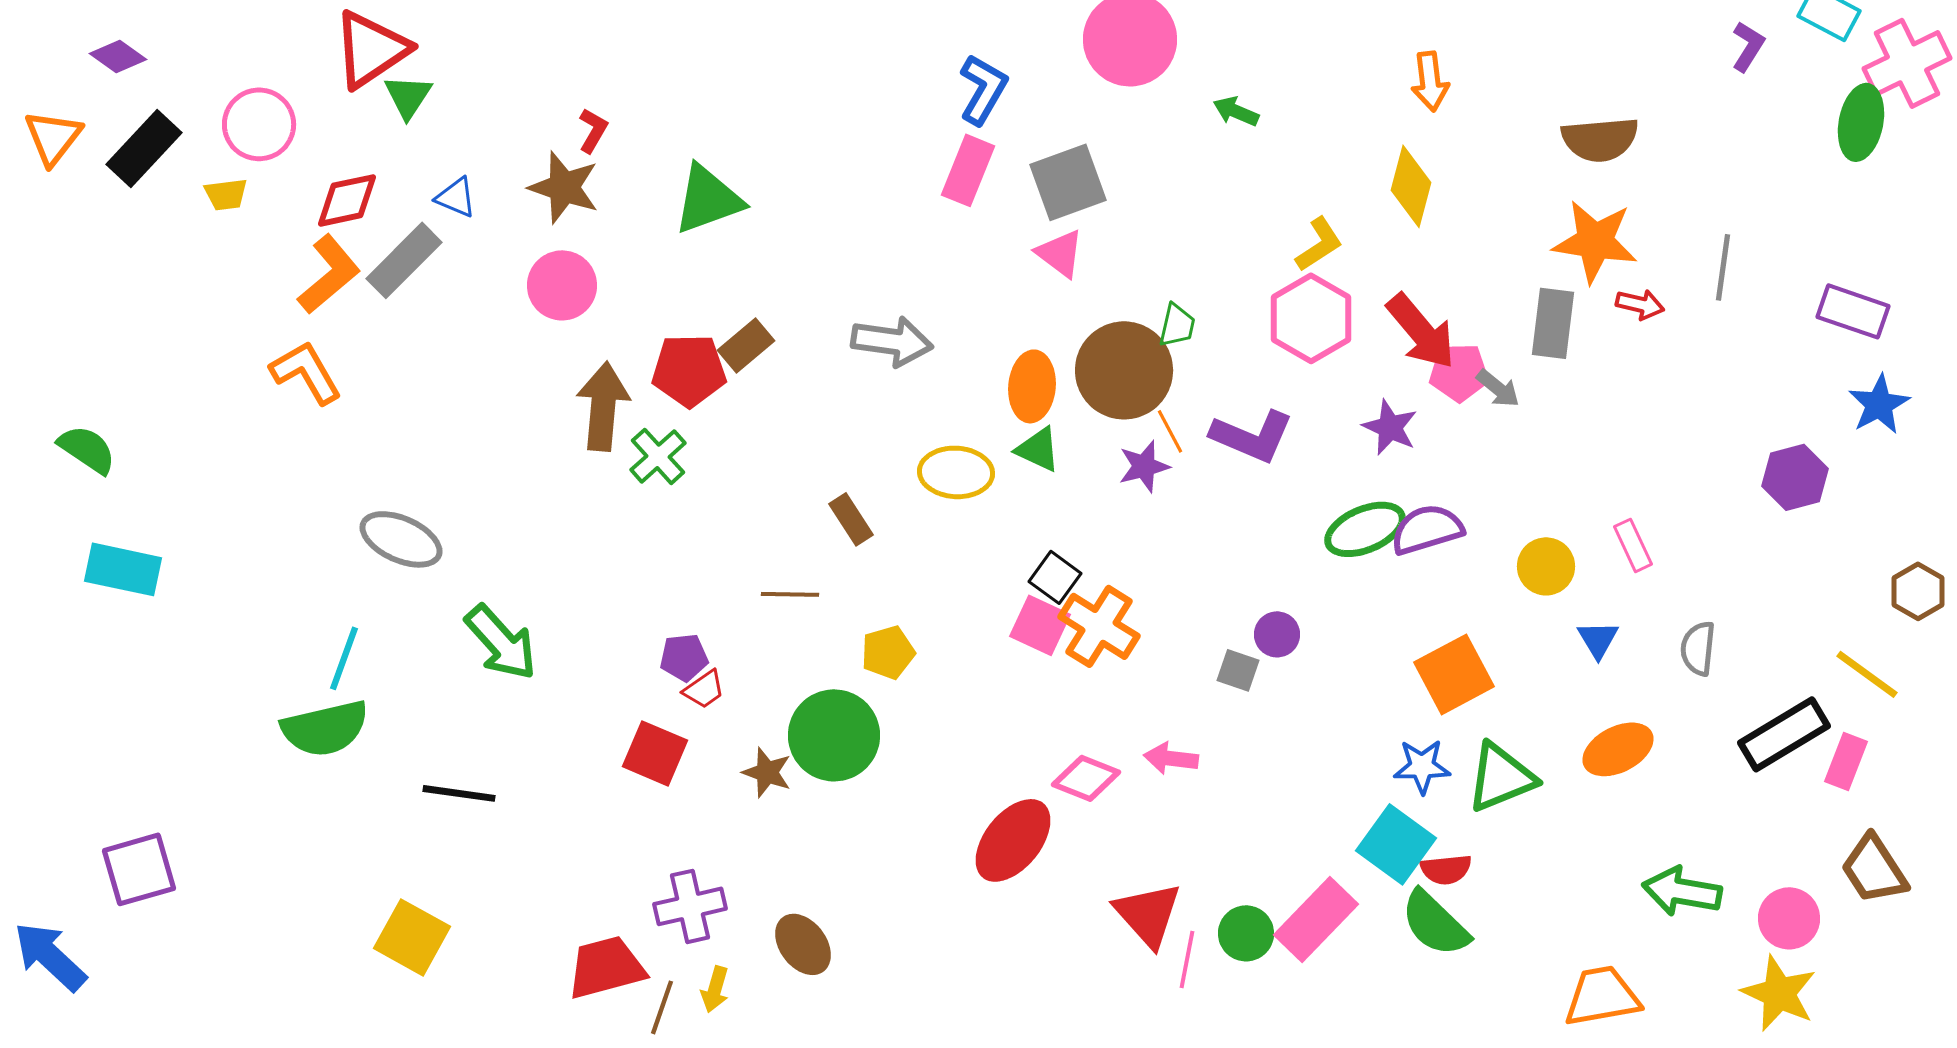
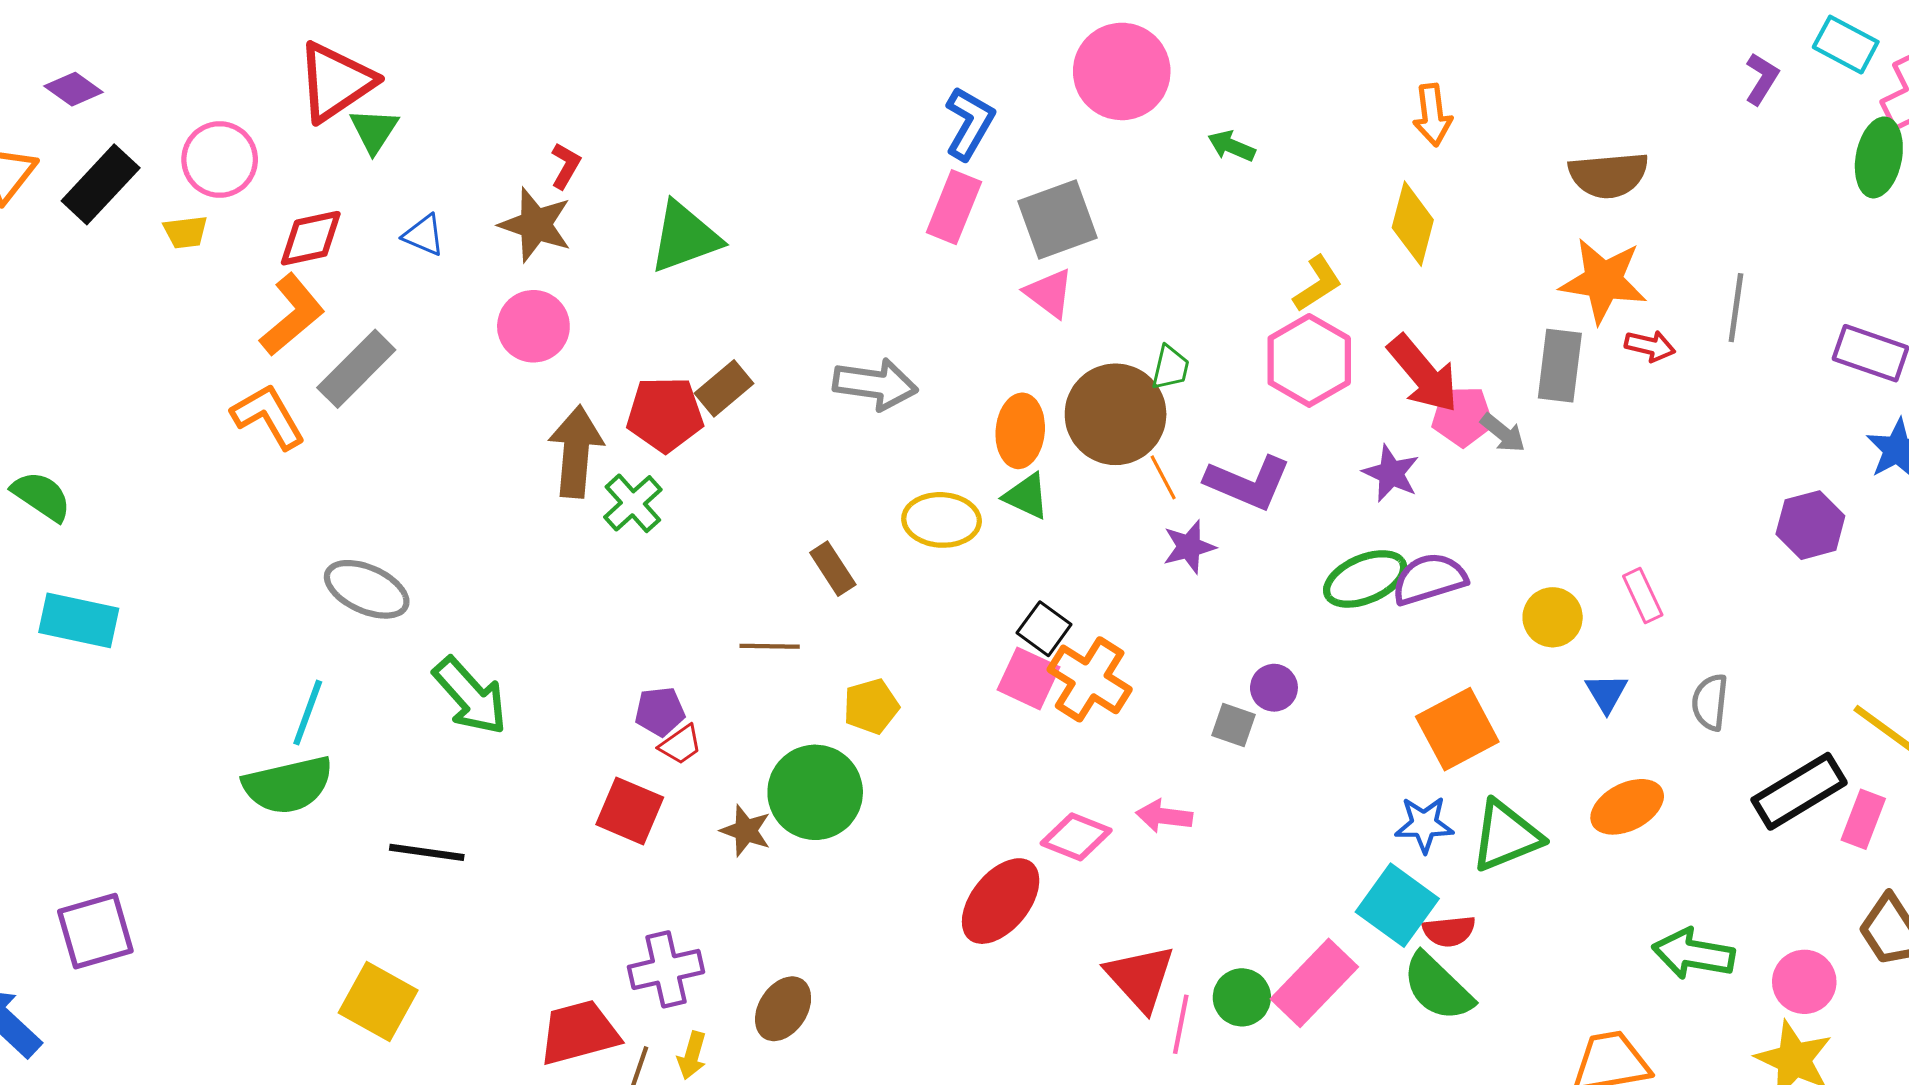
gray rectangle: (404, 260) -> (356, 369), moved
purple star: (1144, 466) -> (1189, 547), moved
brown ellipse: (803, 944) -> (783, 1009), turned 70

